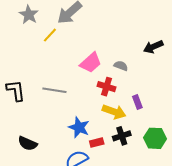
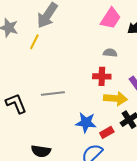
pink trapezoid: (91, 63) -> (111, 18), moved

